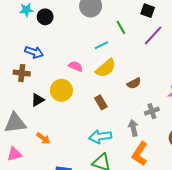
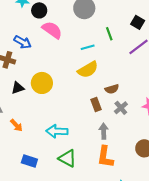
pink semicircle: (76, 66) -> (52, 30), moved, size x1.5
brown rectangle: (101, 102) -> (96, 105), moved
gray cross: (152, 111) -> (121, 108), moved, turned -32
cyan arrow: (100, 137) -> (57, 131), moved
orange L-shape: (140, 154) -> (105, 157), turned -35

